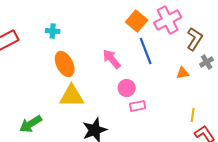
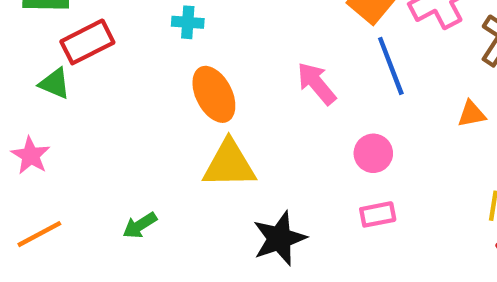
pink circle: (127, 88) -> (373, 153), moved
pink rectangle: (138, 106) -> (378, 214), moved
green arrow: (31, 124) -> (140, 225), size x0.7

